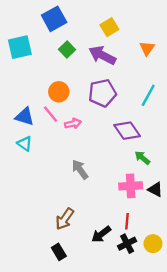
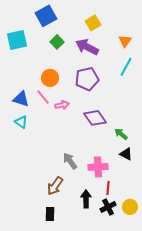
cyan line: (148, 95) -> (126, 67), moved
purple diamond: (127, 131) -> (95, 118), moved
gray arrow: (80, 169) -> (70, 161), moved
pink cross: (131, 186) -> (98, 167), moved
black triangle: (155, 189) -> (126, 154), moved
black arrow: (101, 234) -> (86, 199), turned 126
black rectangle: (59, 252) -> (50, 214), turned 32

